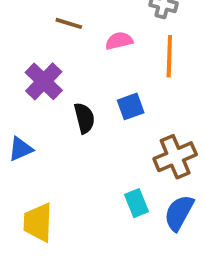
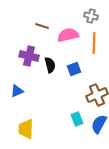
pink semicircle: (119, 41) -> (68, 35), size x1.5
purple cross: (44, 81) -> (29, 56), turned -30
black semicircle: (84, 118) -> (50, 65), moved

